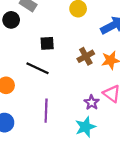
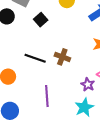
black square: (47, 43) -> (41, 20), moved, turned -32
brown cross: (86, 56) -> (62, 57), moved, turned -35

